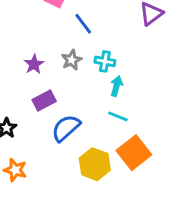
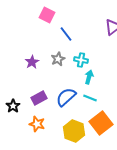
purple rectangle: (44, 100) -> (39, 98), moved
blue semicircle: (66, 128) -> (66, 97), moved
orange star: (15, 170) -> (37, 124), moved

